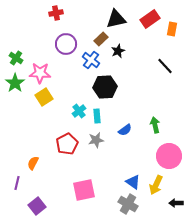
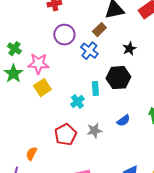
black star: (118, 51) -> (129, 49), moved
black hexagon: (105, 87) -> (118, 78), moved
cyan rectangle: (97, 116) -> (95, 89), moved

